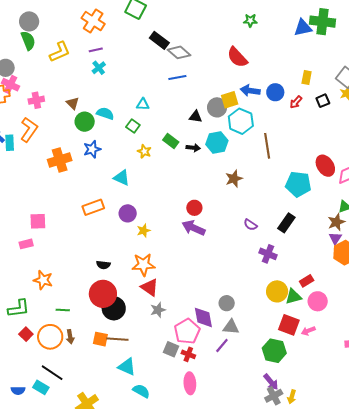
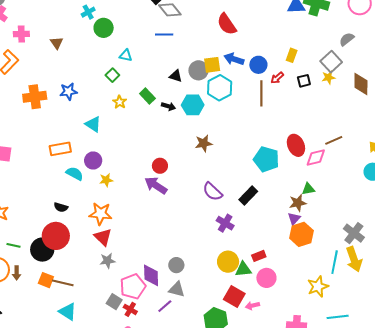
cyan semicircle: (105, 113) -> (75, 174), moved
green circle: (85, 122) -> (104, 28), moved
brown line: (267, 146) -> (261, 93), moved
purple semicircle: (250, 225) -> (212, 192), size x1.5
black circle: (114, 308) -> (42, 250), moved

